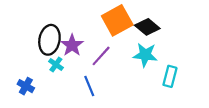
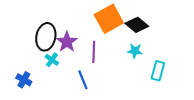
cyan star: (145, 55) -> (135, 51), size x0.7
purple line: (101, 56) -> (94, 52), turned -40

